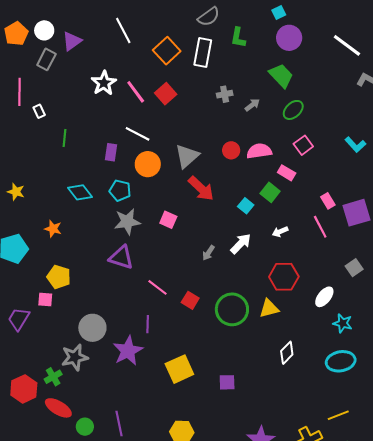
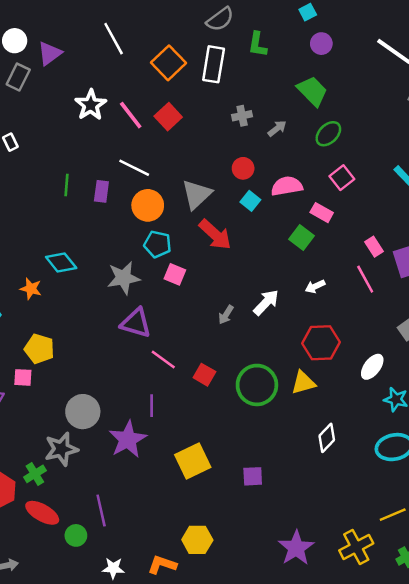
purple circle: (289, 38) -> (321, 44), size x0.7
green line: (64, 138) -> (66, 185), moved
red circle: (231, 150) -> (243, 168), moved
cyan pentagon: (120, 190) -> (158, 244), moved
cyan diamond: (80, 192) -> (61, 263), moved
cyan square: (246, 206) -> (250, 201), moved
purple triangle: (121, 257) -> (136, 323), moved
purple line: (119, 423) -> (101, 511), moved

